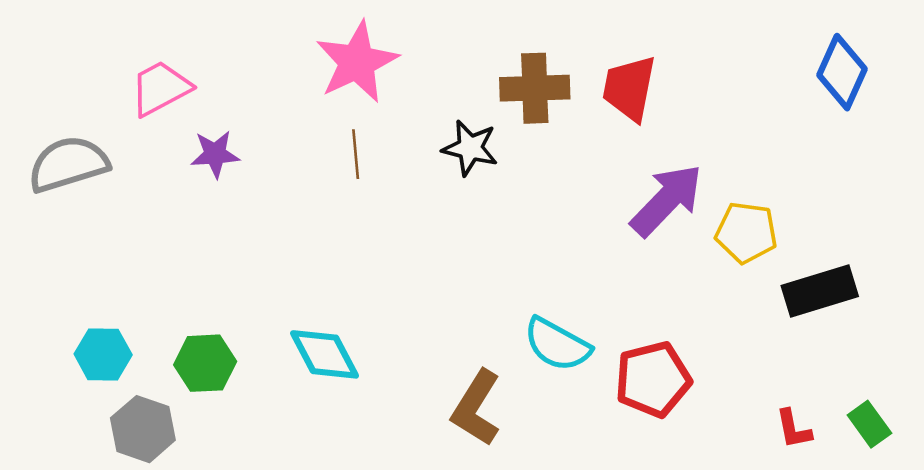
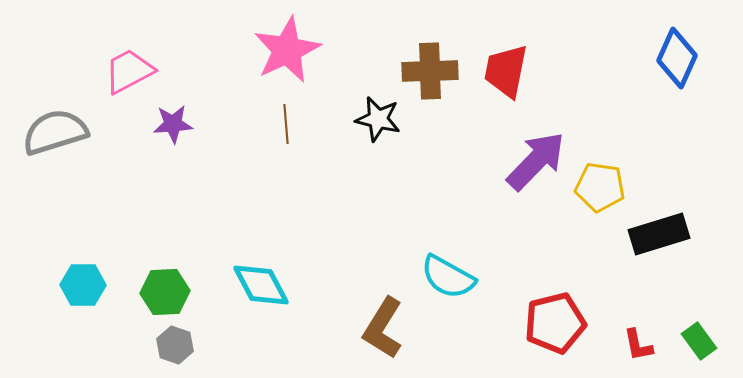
red pentagon: (653, 379) -> (555, 323), moved
gray hexagon: (143, 429) -> (175, 345), moved, size x0.7

